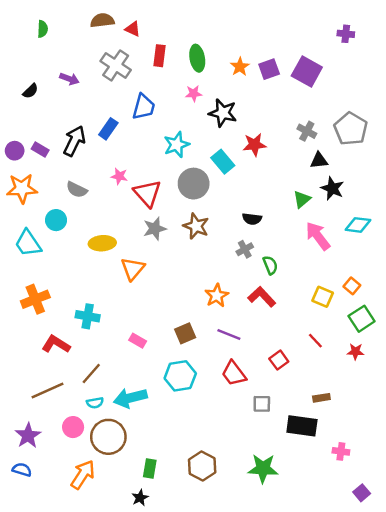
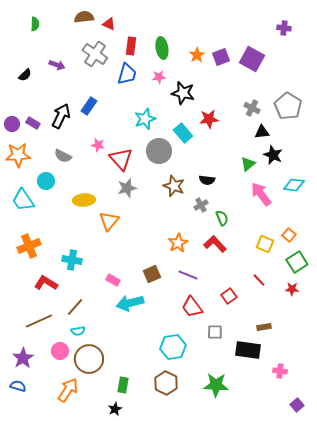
blue trapezoid: (144, 107) -> (127, 74), moved
brown star: (196, 226) -> (174, 186), moved
cyan hexagon: (180, 376) -> (173, 347), moved
cyan arrow: (130, 398) -> (130, 303), moved

